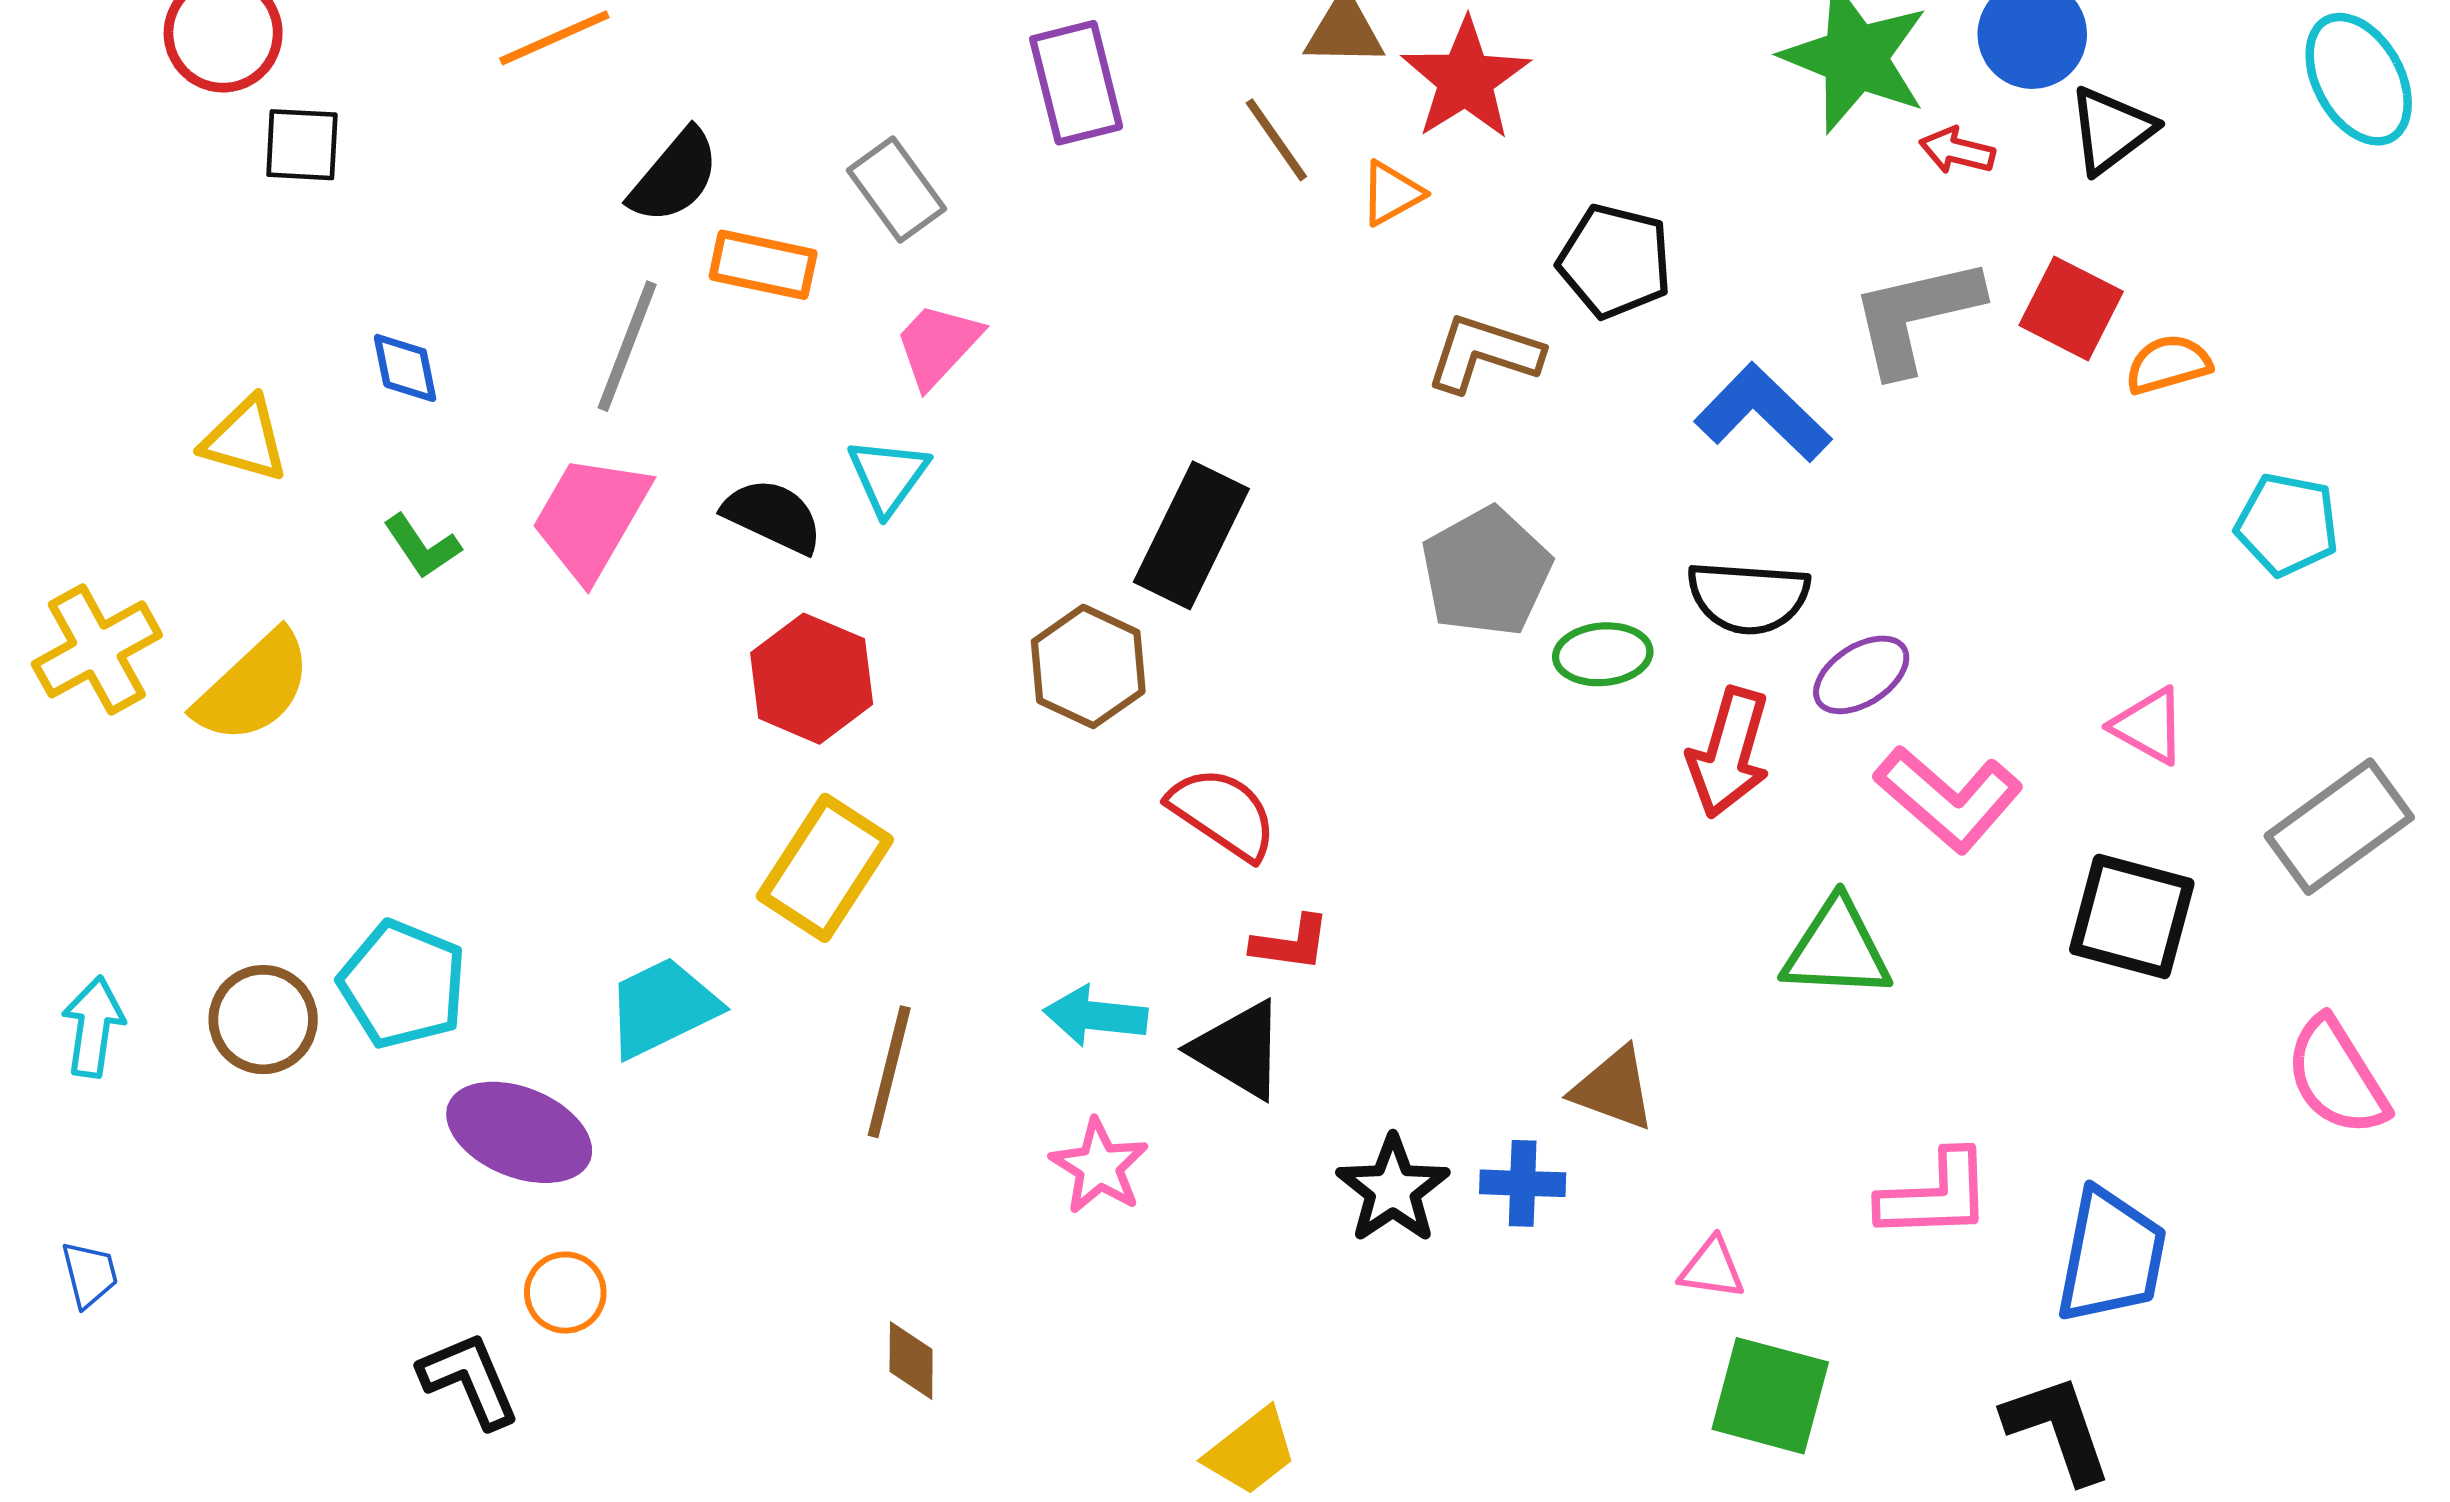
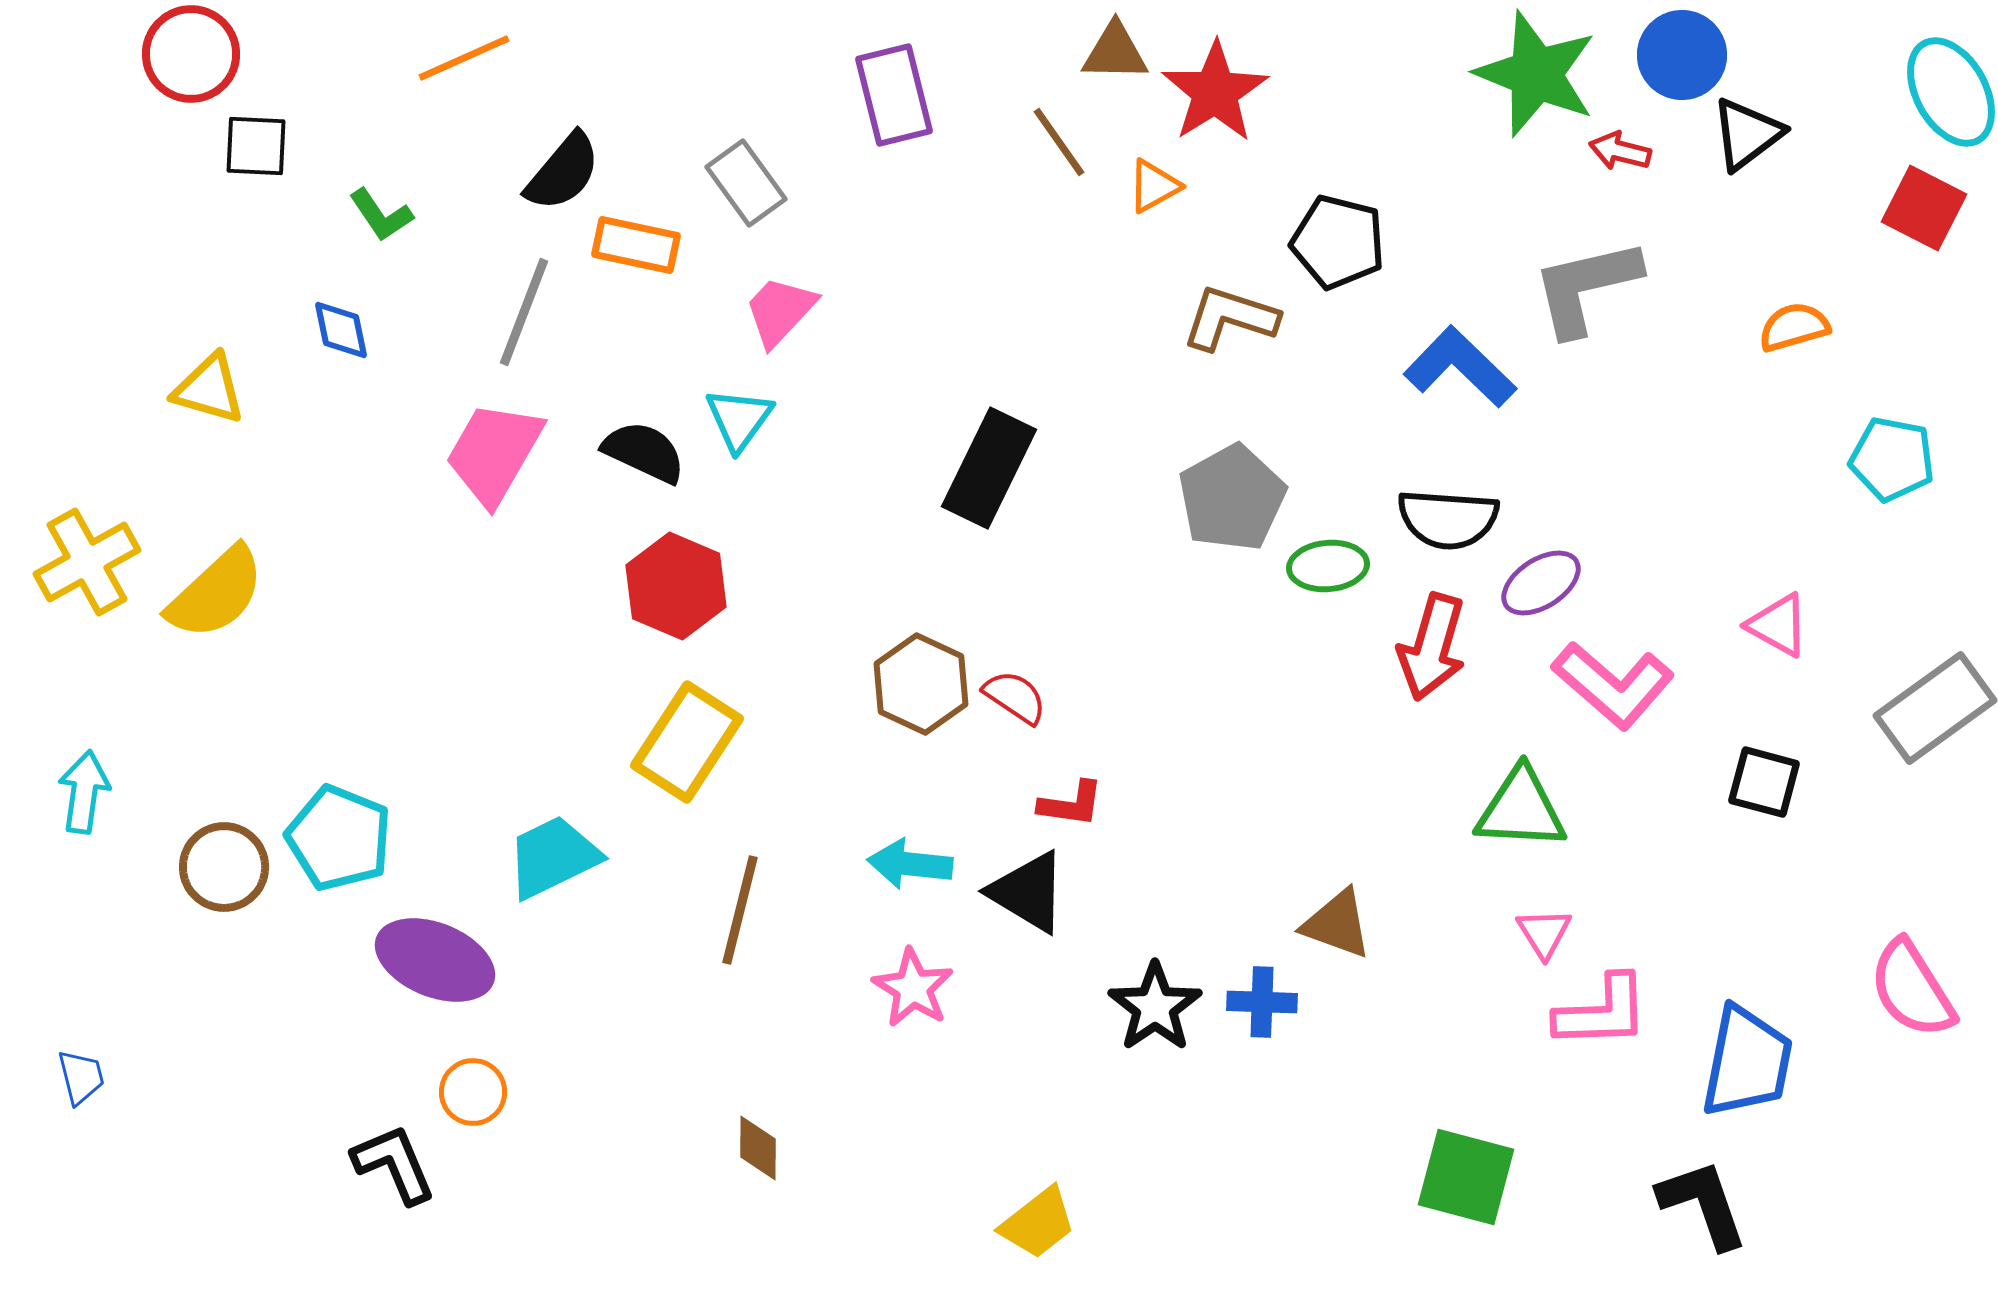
red square: (2071, 308) -> (1924, 208), moved
green L-shape: (422, 546) -> (381, 215), moved
brown hexagon: (1088, 666) -> (921, 684), moved
red semicircle: (1223, 813) -> (1015, 697), size x0.7
black square: (2132, 916) -> (1764, 782), size x0.7
cyan arrow: (93, 1027) -> (84, 792), moved
pink semicircle: (2337, 1077) -> (1912, 989), moved
pink triangle: (1712, 1268) -> (1544, 933), moved, turned 50

